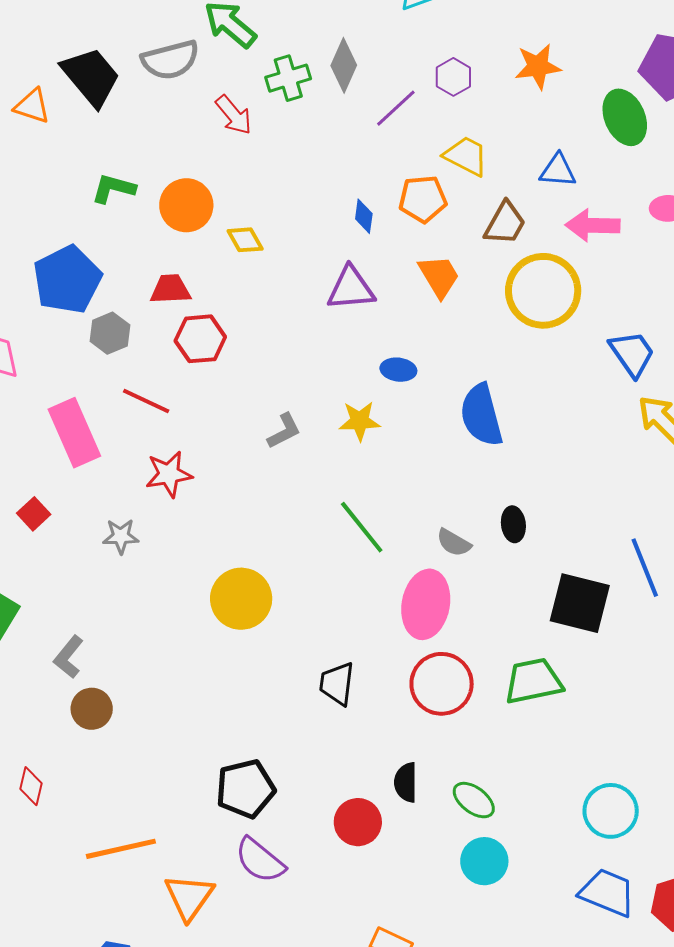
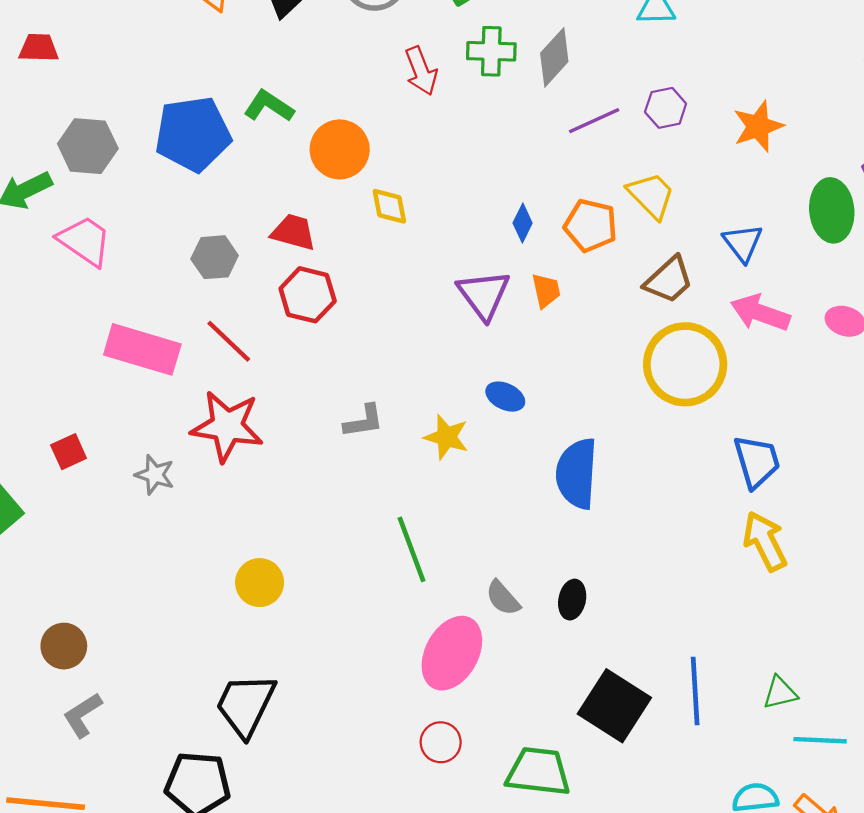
orange star: (538, 66) -> (758, 126), turned -30
blue triangle: (558, 171) -> (743, 243), turned 30
orange trapezoid: (439, 276) -> (546, 291), moved, size x0.7
blue pentagon: (67, 280) -> (193, 134), moved
purple triangle: (351, 288) -> (484, 295), turned 40
pink rectangle: (74, 433) -> (142, 349), turned -68
red star: (169, 474) -> (227, 426), size x1.4
red square: (34, 514) -> (69, 452), moved
yellow circle: (241, 599) -> (260, 583), size x0.7
gray L-shape: (68, 657) -> (83, 715), moved
black trapezoid: (337, 684) -> (246, 705), moved, size x1.4
red circle: (442, 684) -> (441, 742), size x0.6

